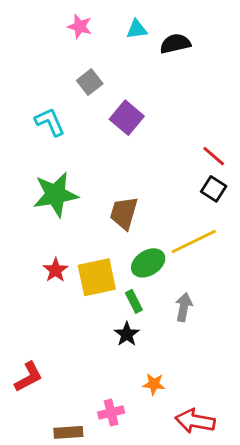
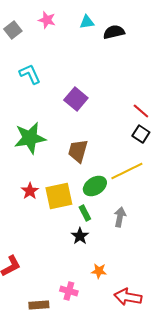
gray square: (90, 82) -> (13, 30), moved
purple square: (127, 118) -> (76, 99), moved
cyan L-shape: (50, 122) -> (30, 74), moved
pink cross: (111, 413) -> (69, 291), turned 30

